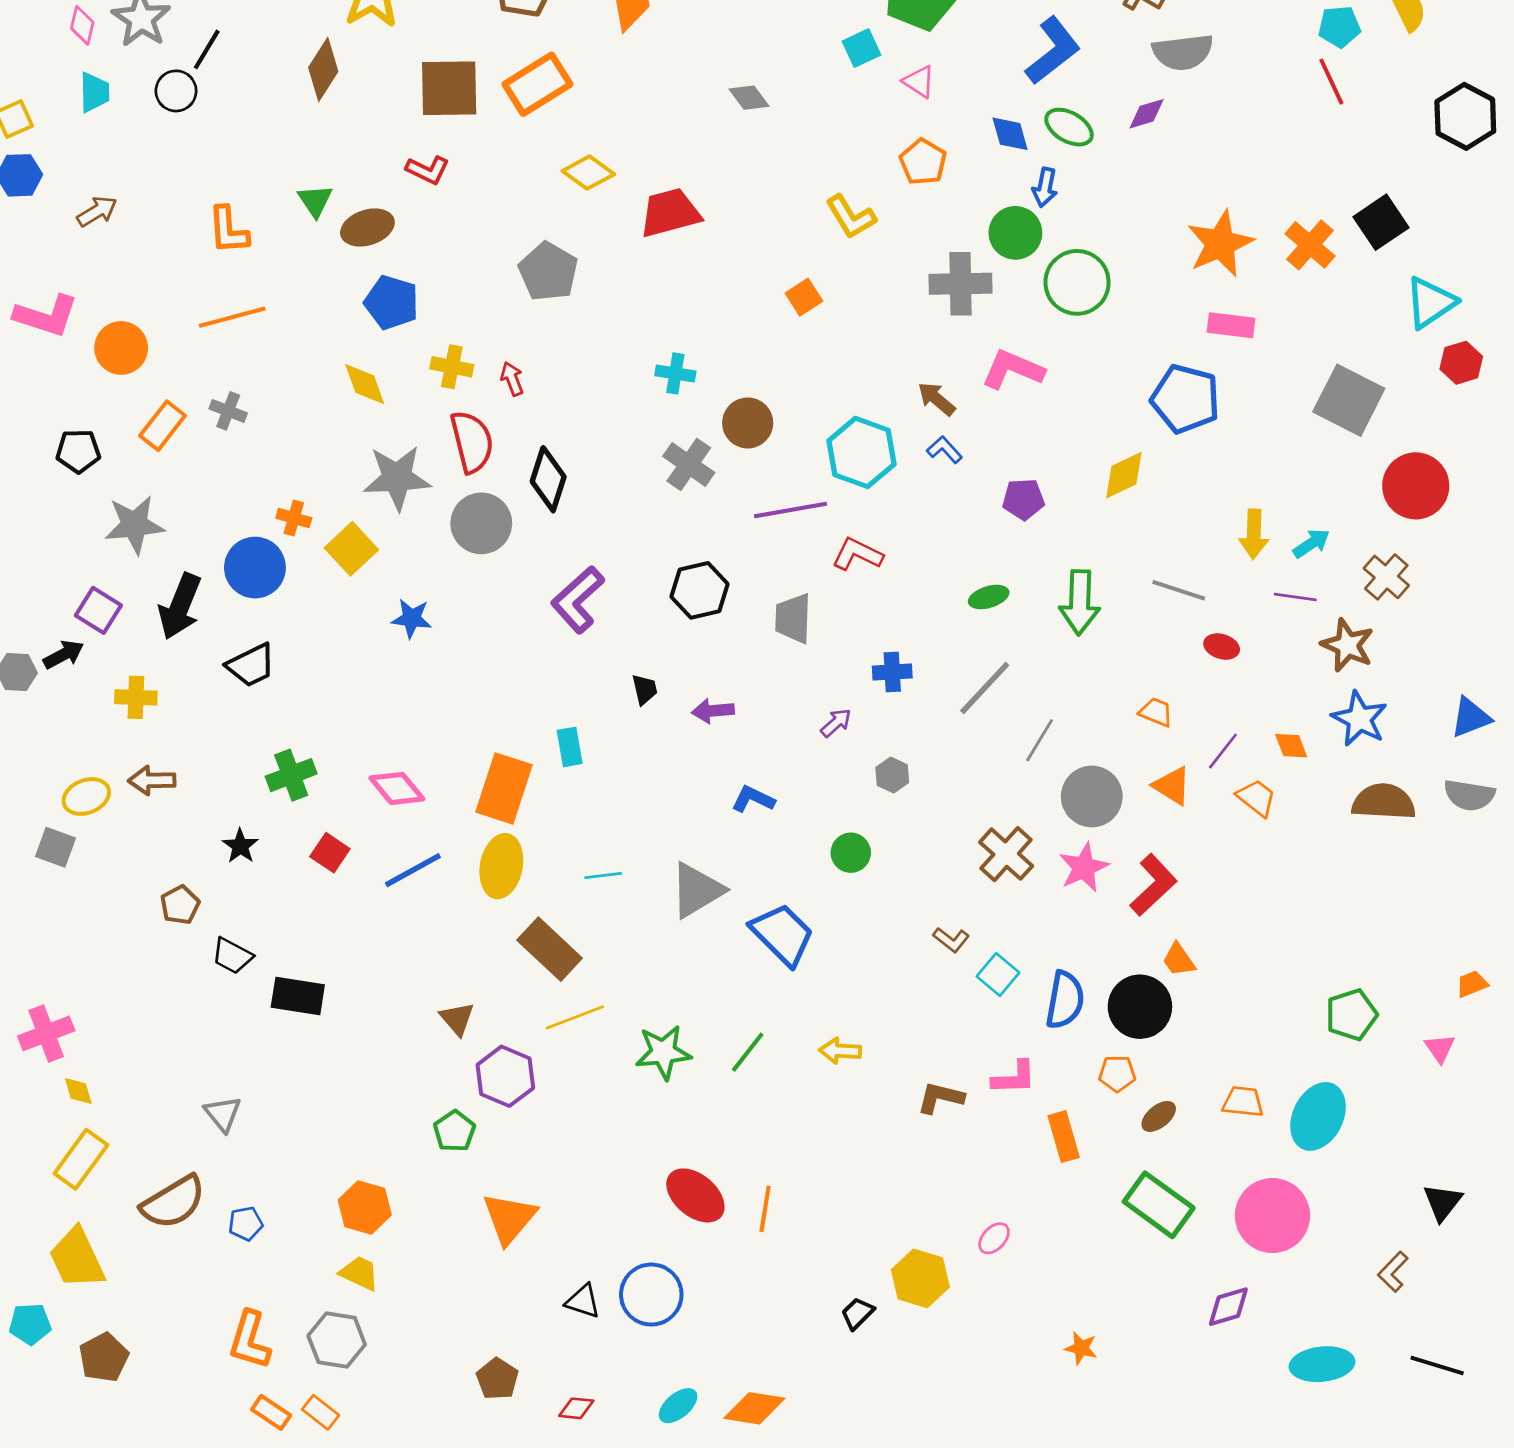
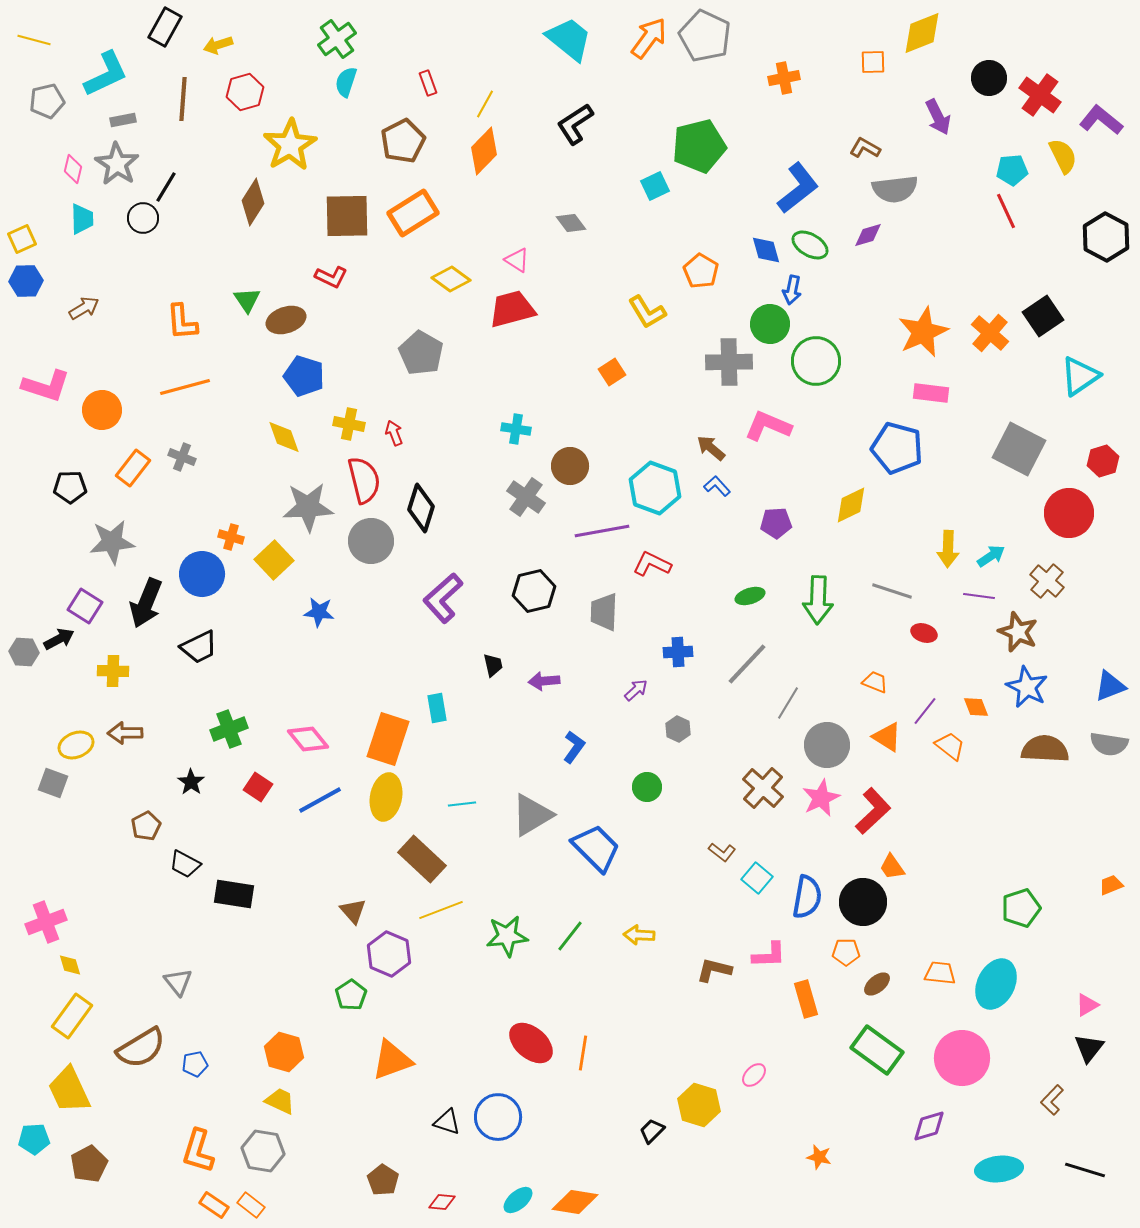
pink triangle: (919, 82) -> (517, 260), moved
red hexagon: (1461, 363) -> (1103, 461), moved
blue L-shape: (753, 799) -> (574, 747), turned 100
pink triangle: (1440, 1048) -> (1087, 1005), moved, turned 35
orange triangle: (509, 1218) -> (392, 1060), turned 30

